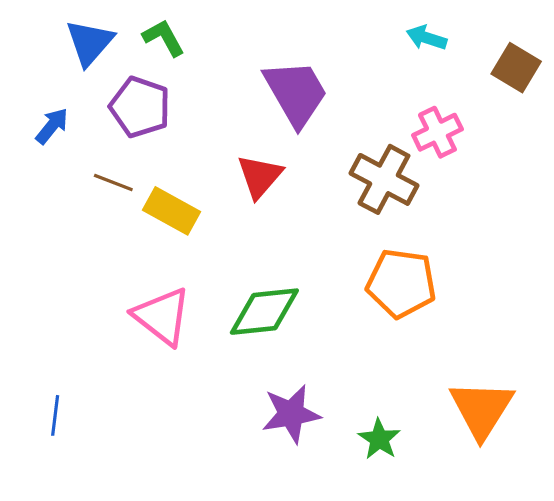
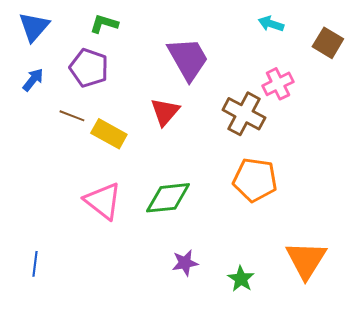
green L-shape: (164, 38) -> (104, 24), turned -44
blue triangle: (90, 42) -> (34, 27), moved
purple star: (291, 414) -> (185, 263), size x0.7

